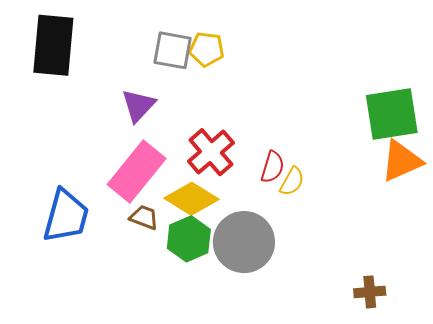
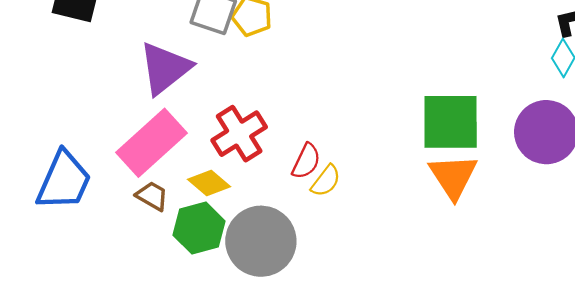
purple triangle: (138, 105) -> (165, 68), size x1.4
orange triangle: (401, 161) -> (453, 176), turned -48
yellow diamond: (191, 199) -> (209, 183), size x0.7

